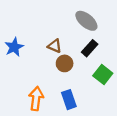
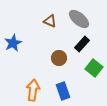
brown triangle: (55, 46) -> (50, 21), moved

